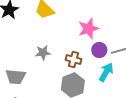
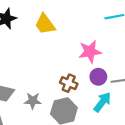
gray star: (43, 53) -> (33, 101), moved

